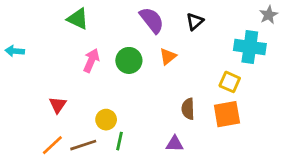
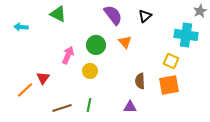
cyan arrow: (15, 51) -> (21, 27), moved
orange triangle: (168, 56) -> (125, 42), turned -32
pink arrow: (91, 60) -> (68, 55), moved
yellow circle: (106, 120) -> (90, 71), moved
orange line: (52, 145) -> (25, 90), moved

